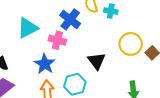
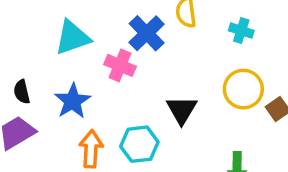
cyan cross: (111, 11) -> (241, 31), moved
blue star: (45, 64) -> (73, 101), moved

